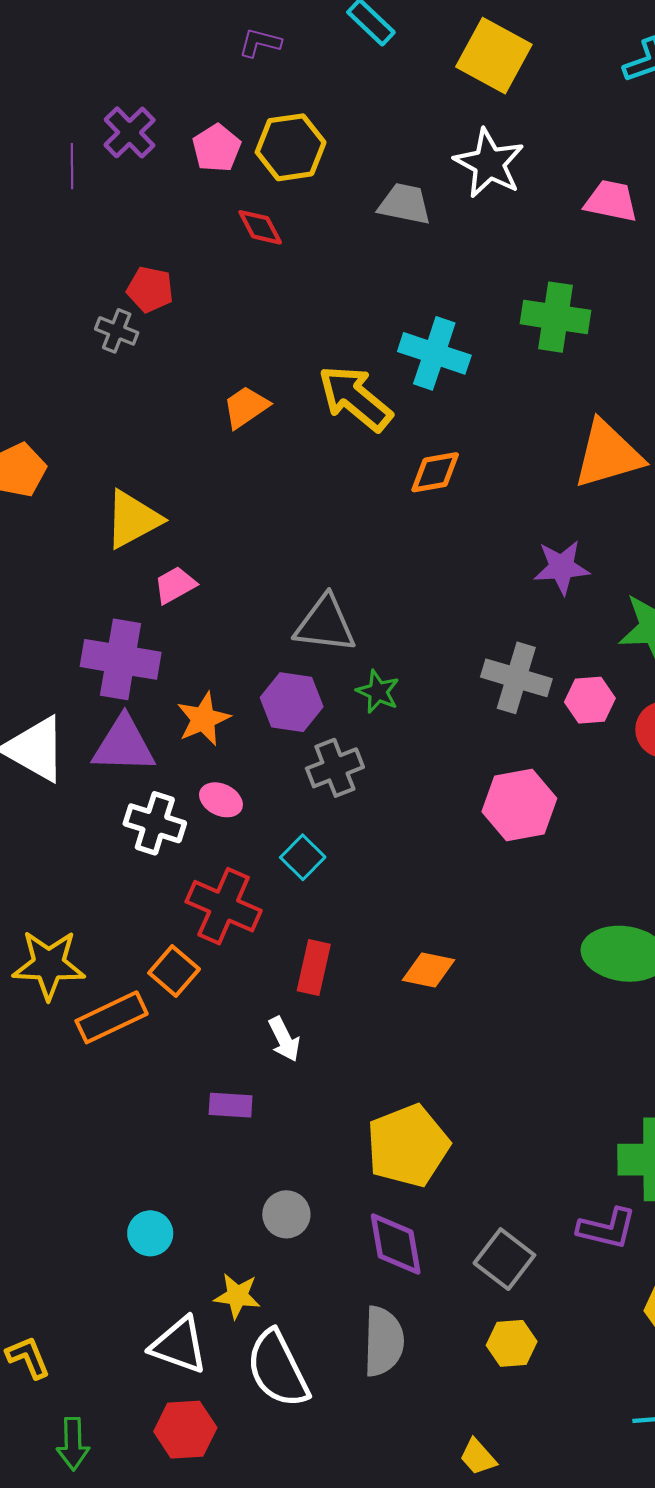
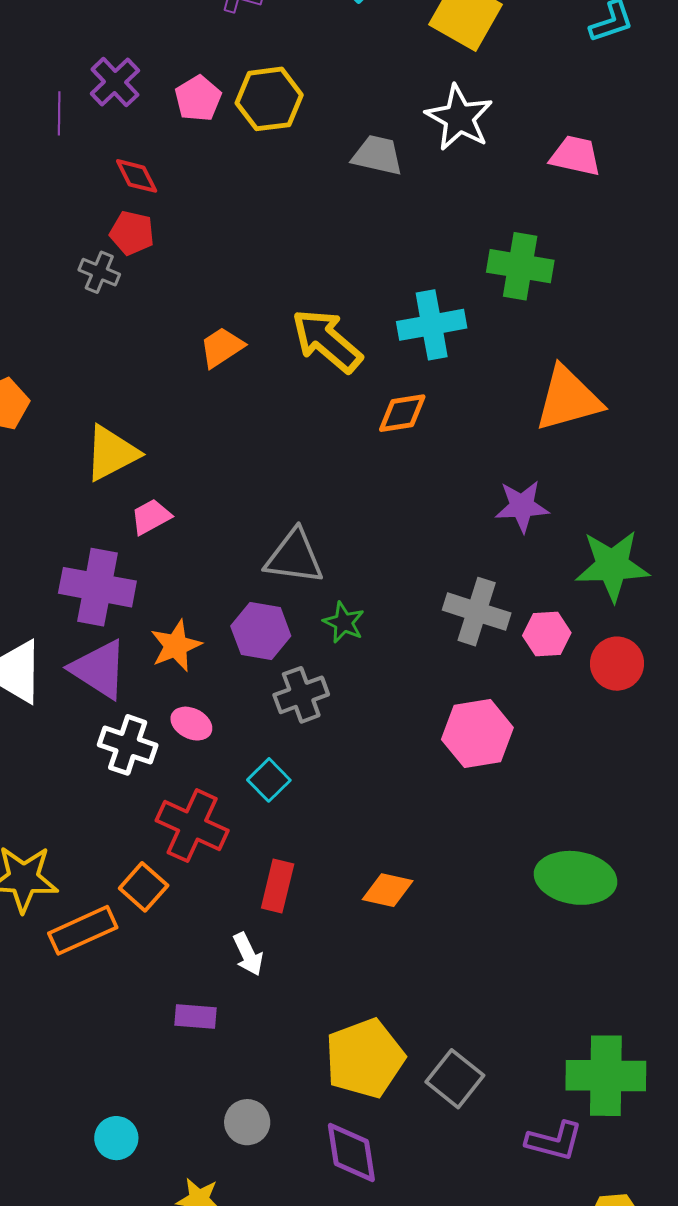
red diamond: (260, 227) -> (137, 176), moved
cyan cross: (434, 353) -> (432, 325), moved, turned -30
purple triangle: (124, 745) -> (99, 669), turned 30
gray square: (504, 1259) -> (455, 1079), moved

